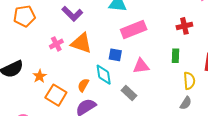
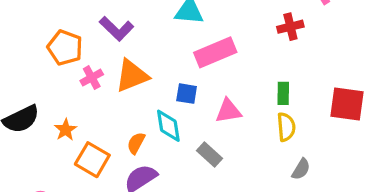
orange pentagon: (24, 16) -> (65, 48), moved, turned 30
red cross: (184, 26) -> (290, 27), moved
orange triangle: (81, 43) -> (132, 76), turned -40
yellow semicircle: (189, 81) -> (286, 127), moved

